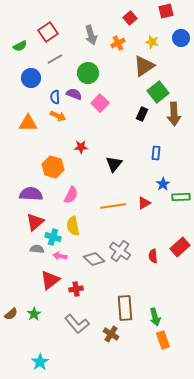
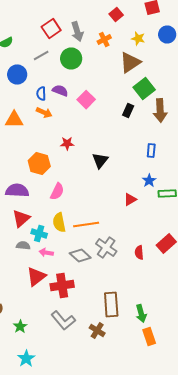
red square: (48, 32) -> (51, 28), moved
green circle: (88, 73) -> (71, 58), moved
blue rectangle: (156, 153) -> (151, 150), moved
orange line: (113, 206) -> (86, 224), moved
red cross: (76, 289) -> (62, 286), size x1.6
green star: (34, 314) -> (20, 326), moved

